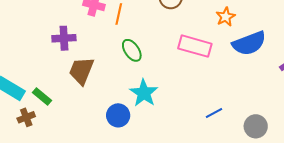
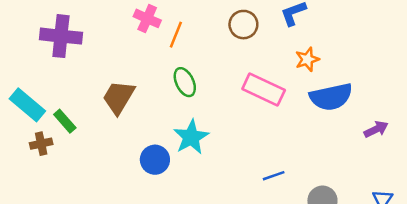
purple cross: (64, 38) -> (61, 36), moved, size x1.4

